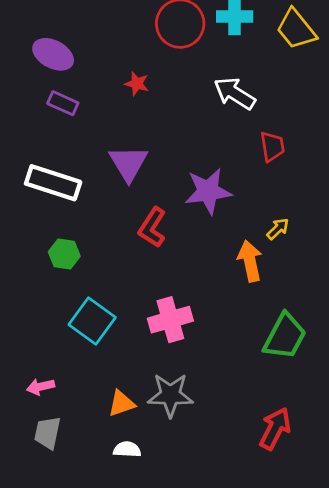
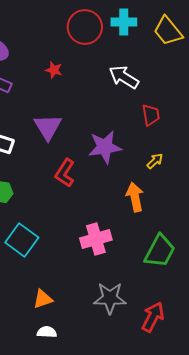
yellow arrow: (278, 229) -> (155, 161), moved
pink cross: (170, 320) -> (96, 239), moved
gray star: (170, 395) -> (110, 298), moved

